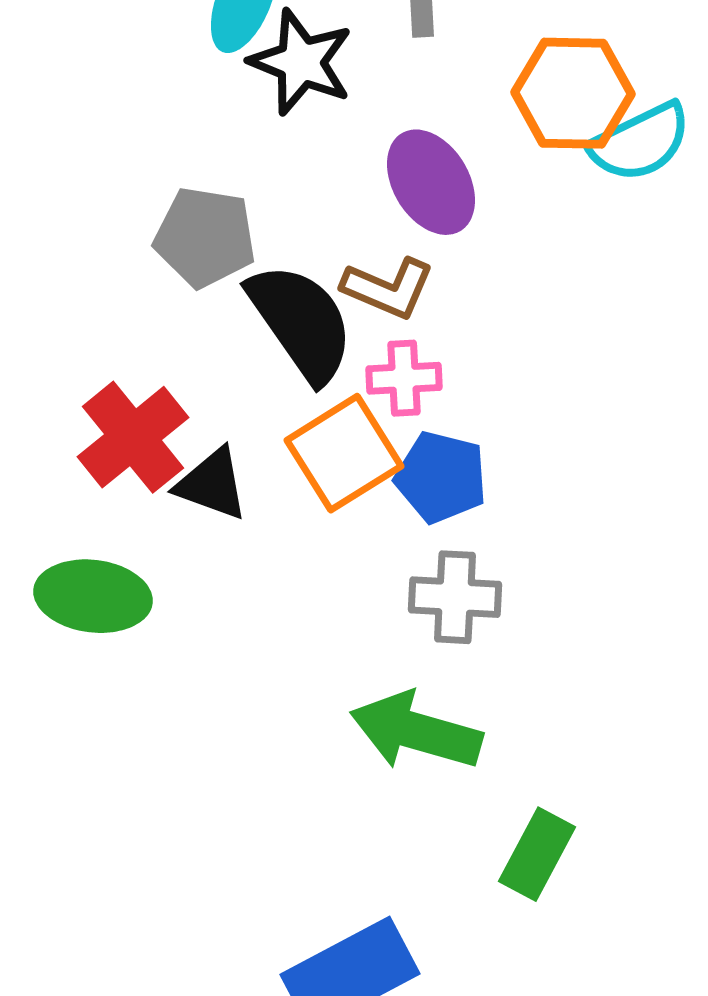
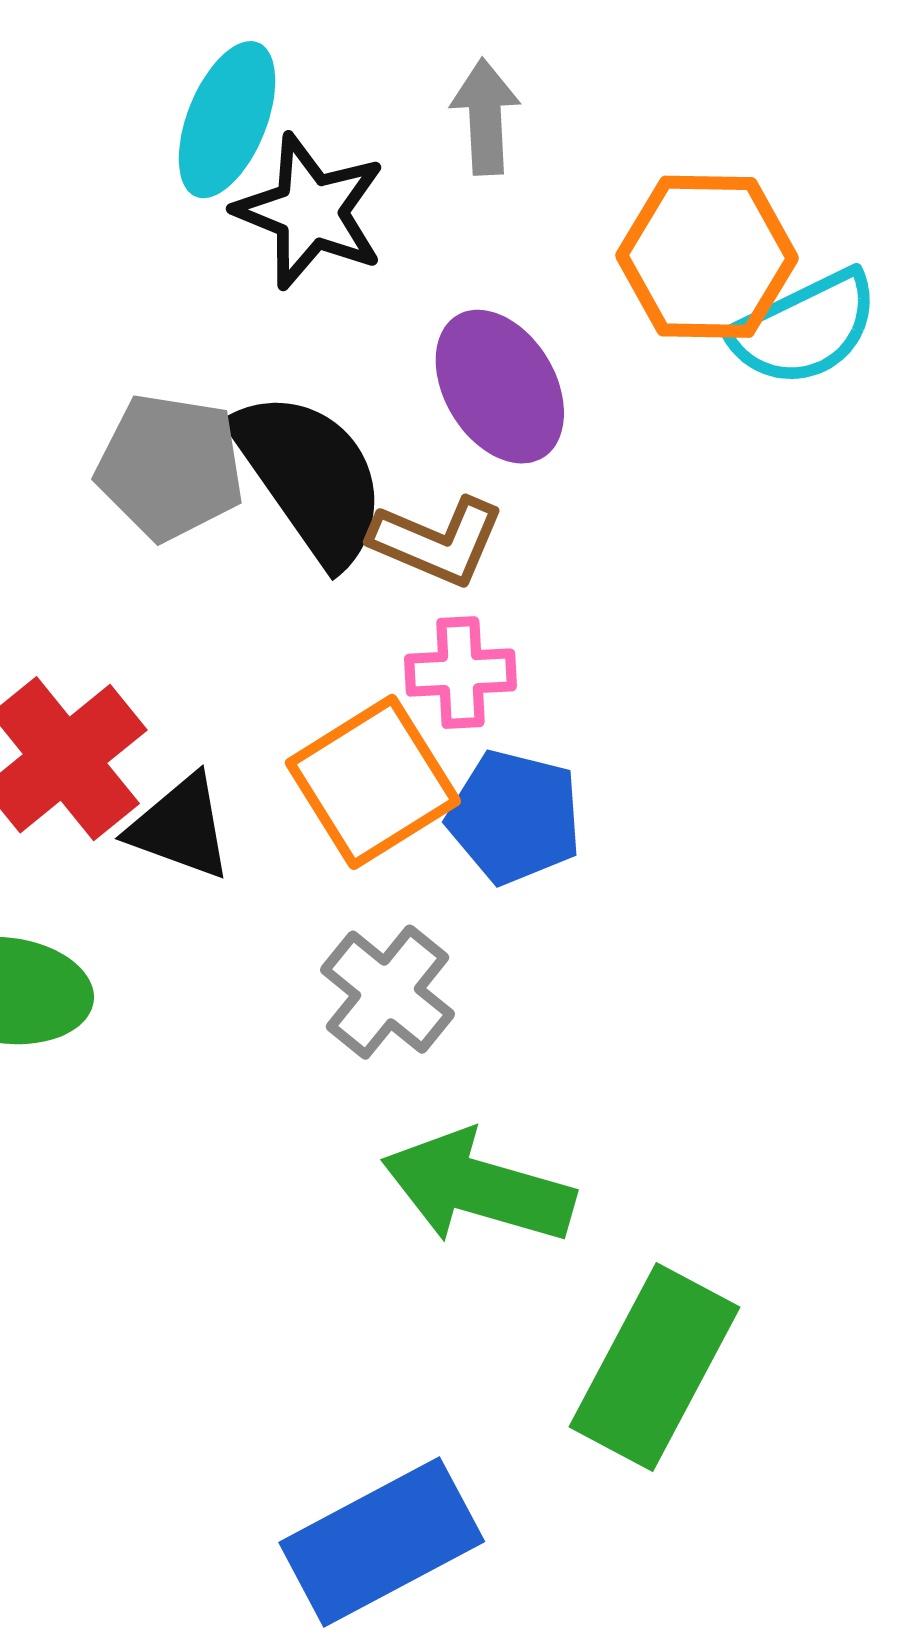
black semicircle: (301, 322) -> (310, 477), moved
gray cross: (455, 597) -> (388, 992), moved, turned 36
green rectangle: (537, 854) -> (654, 1367), size x1.5

